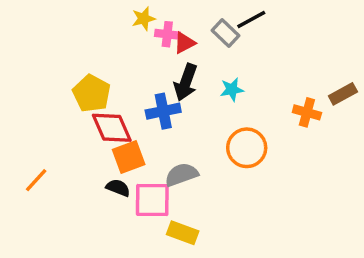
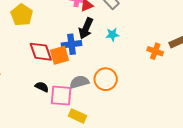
yellow pentagon: (92, 93) -> (22, 15), moved
orange circle: (247, 148) -> (106, 79), moved
orange square: (129, 157) -> (60, 55), moved

